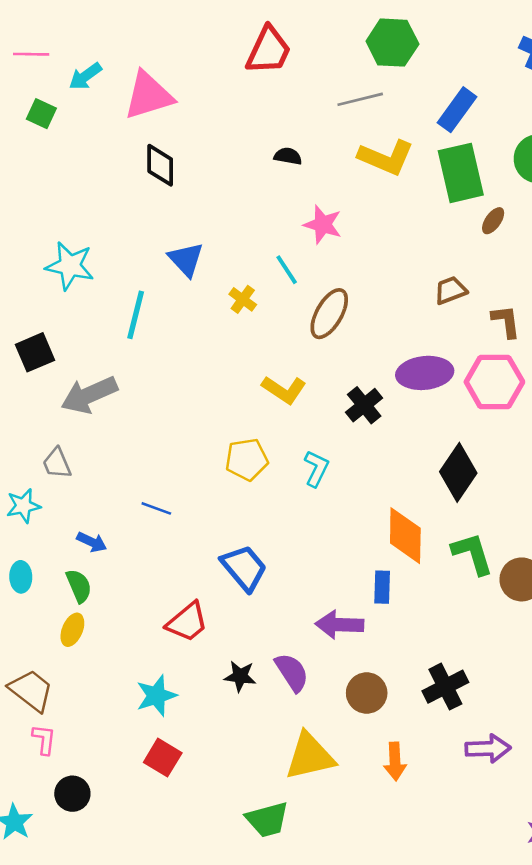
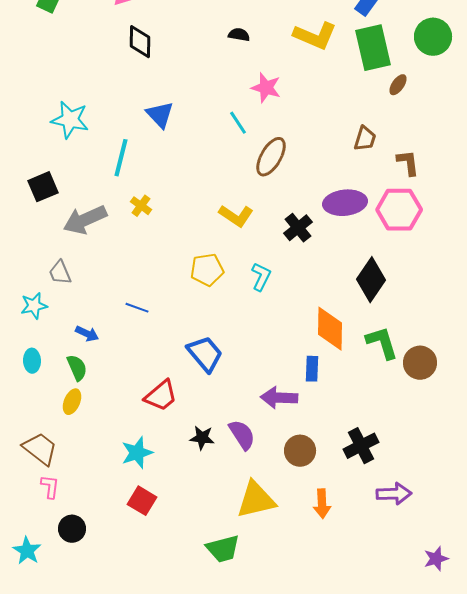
brown trapezoid: (451, 290) -> (365, 139), turned 128
yellow cross: (243, 299) -> (141, 206), moved

